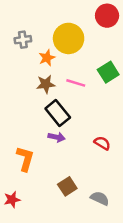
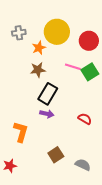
red circle: (107, 16) -> (89, 41), moved
green square: (108, 72) -> (90, 72), moved
pink line: (76, 83) -> (73, 67), moved
black rectangle: (58, 113) -> (48, 94), turned 70

